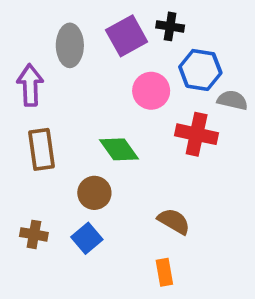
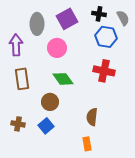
black cross: (170, 26) -> (99, 14), moved
pink circle: (151, 91) -> (57, 48), moved
gray semicircle: (232, 100) -> (123, 18), moved, turned 49
brown semicircle: (174, 221) -> (92, 117), turned -114

